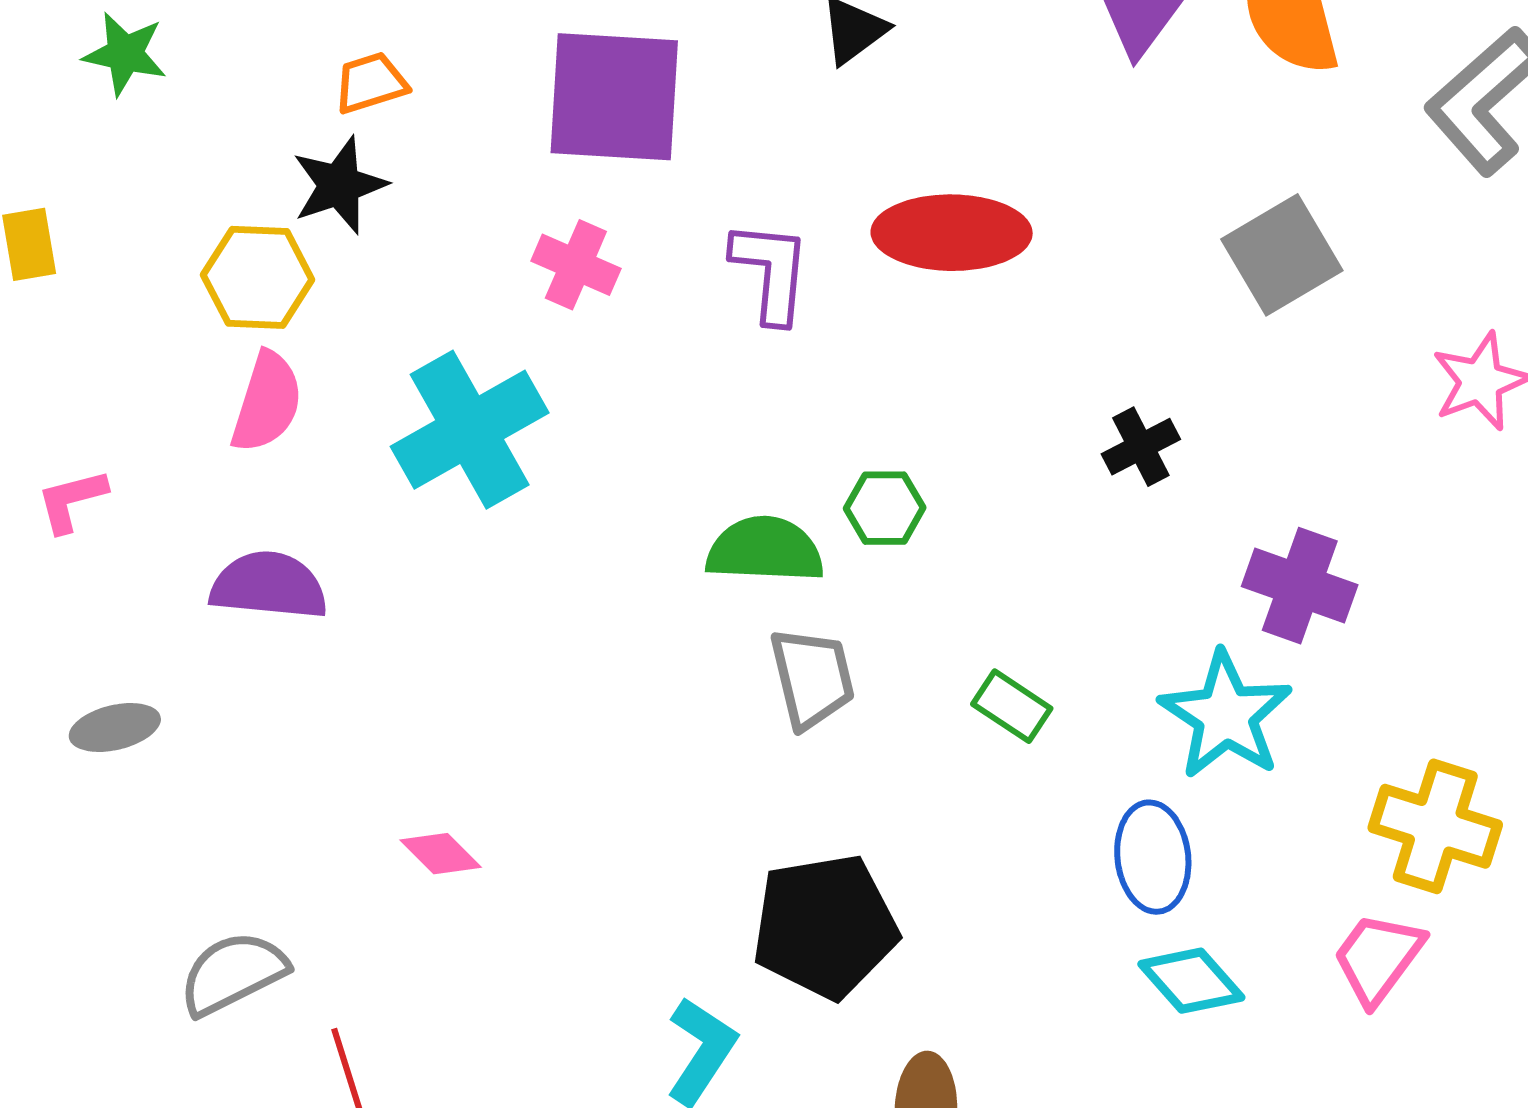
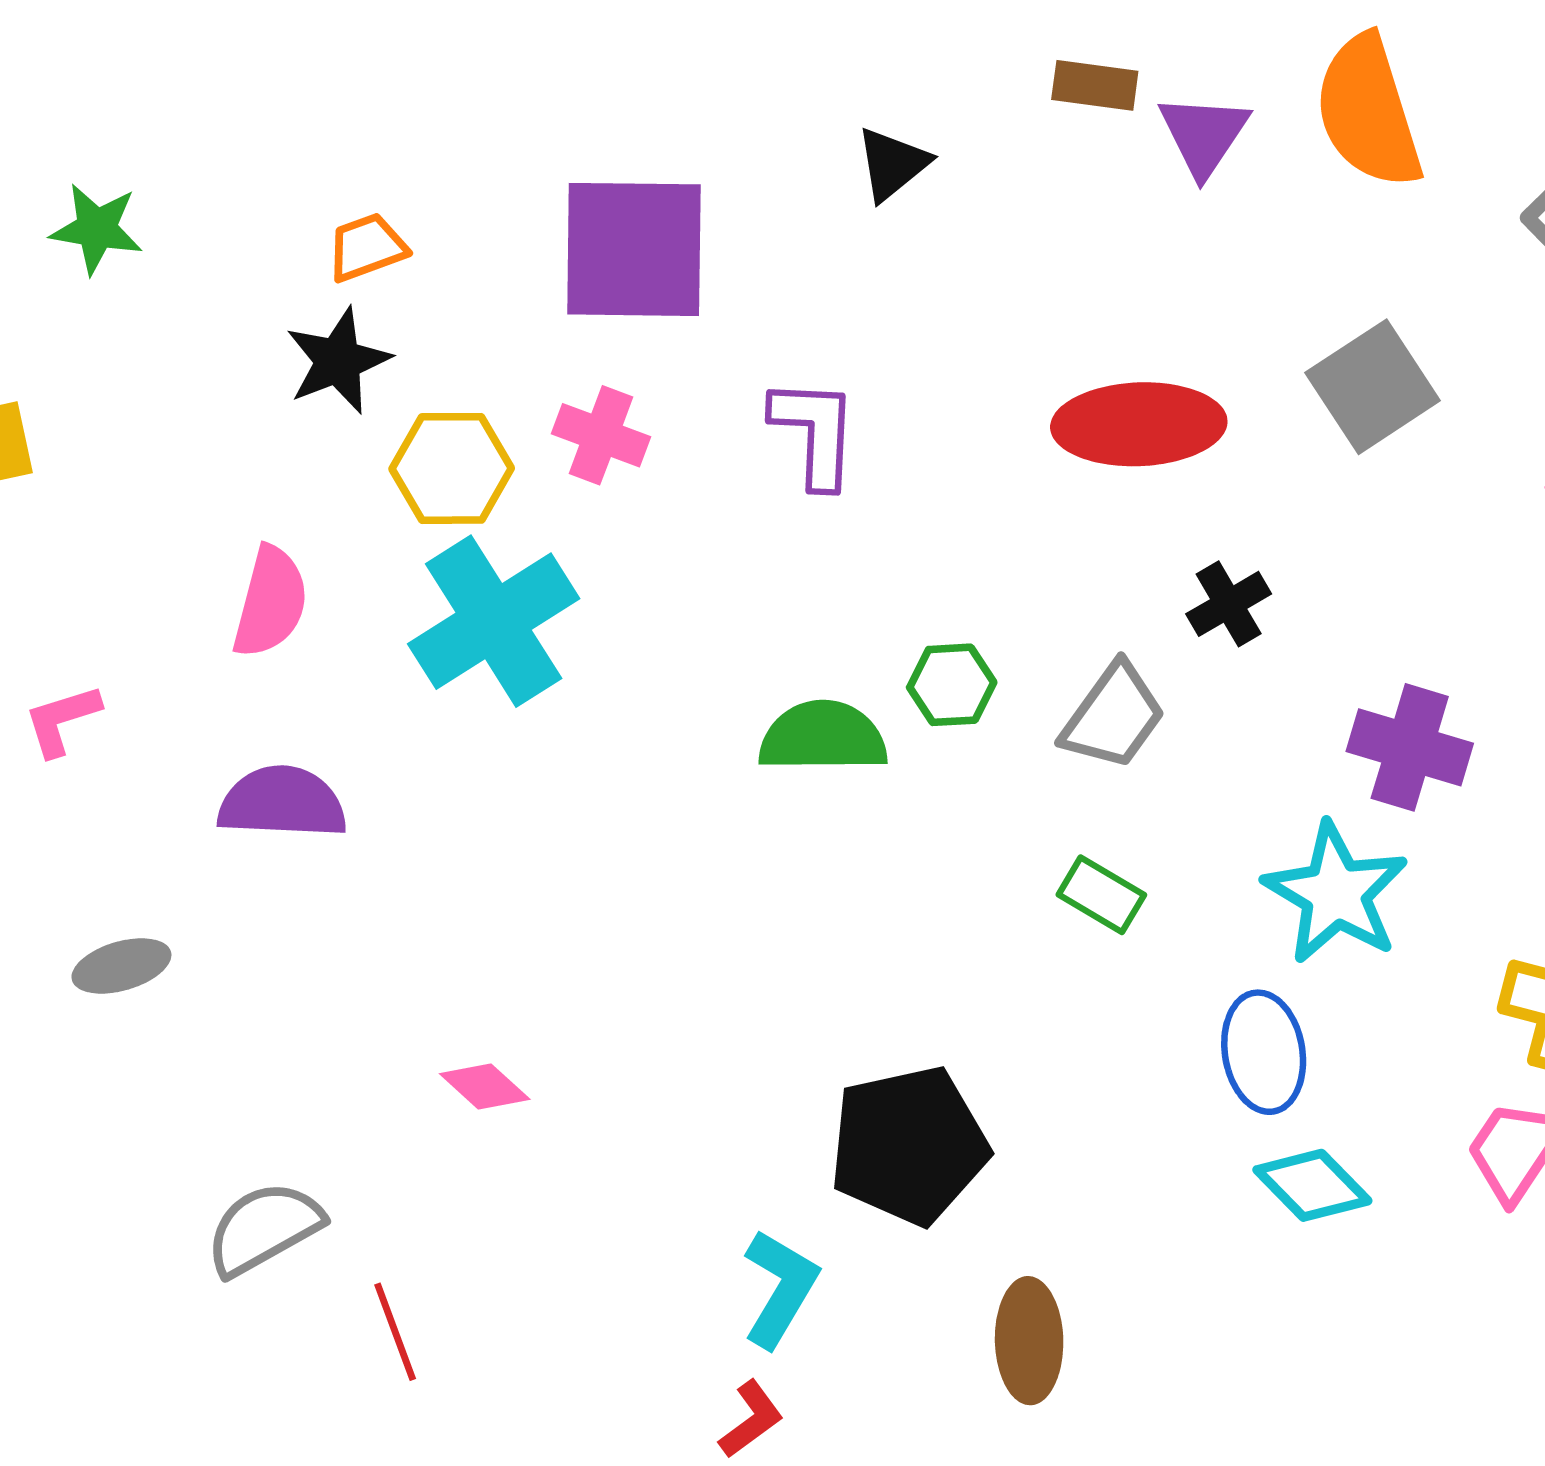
red ellipse: (952, 233) -> (1139, 424), moved
yellow hexagon: (258, 277) -> (452, 468), moved
gray trapezoid: (812, 678) -> (1113, 716), moved, turned 52

